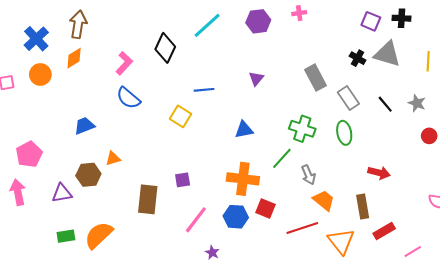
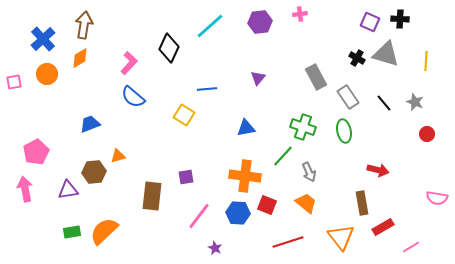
orange trapezoid: (324, 200) -> (306, 203), moved
red line: (302, 228) -> (288, 242), moved

